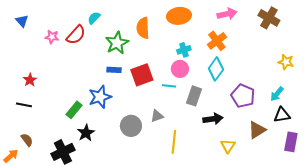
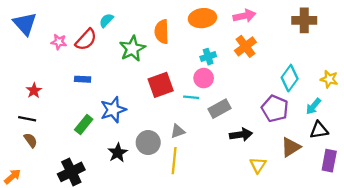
pink arrow: (227, 14) -> (244, 16), moved
brown cross: (269, 18) -> (304, 20), turned -30
blue triangle: (22, 21) -> (25, 24), size x1.6
yellow star: (286, 62) -> (329, 79), moved
cyan diamond: (216, 69) -> (290, 78), moved
blue rectangle: (114, 70) -> (83, 79), moved
gray rectangle: (194, 96) -> (219, 109), turned 42
black star: (86, 133) -> (118, 153), moved
brown semicircle: (27, 140) -> (31, 140), moved
yellow line: (174, 142) -> (174, 161), moved

